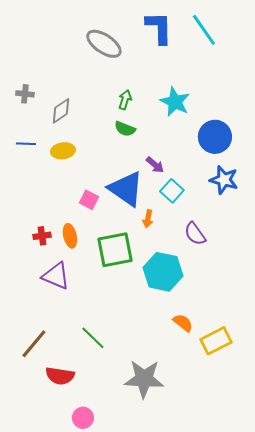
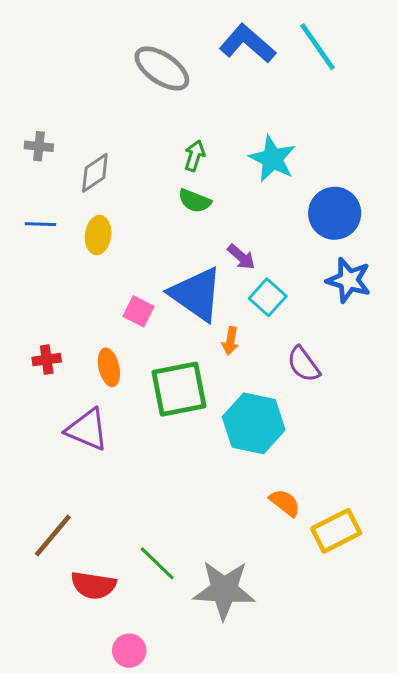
blue L-shape: (159, 28) -> (247, 44), turned -48
yellow ellipse: (63, 151) -> (98, 235), turned -75
red cross: (42, 236) -> (47, 360), moved
green line: (93, 338) -> (157, 563), moved

